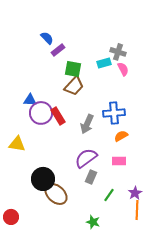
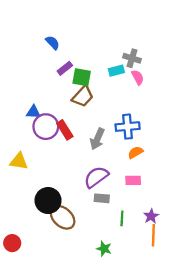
purple rectangle: (58, 50) -> (65, 68), moved
gray rectangle: (91, 177) -> (102, 198), turned 72
green line: (109, 195) -> (122, 218), turned -32

